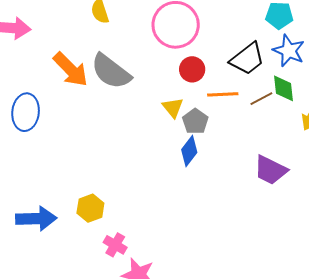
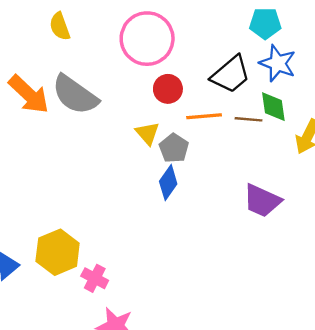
brown line: (261, 99) -> (248, 119), turned 35
yellow hexagon: (90, 208) -> (58, 252), size x1.4
pink cross: (115, 245) -> (95, 278), moved

